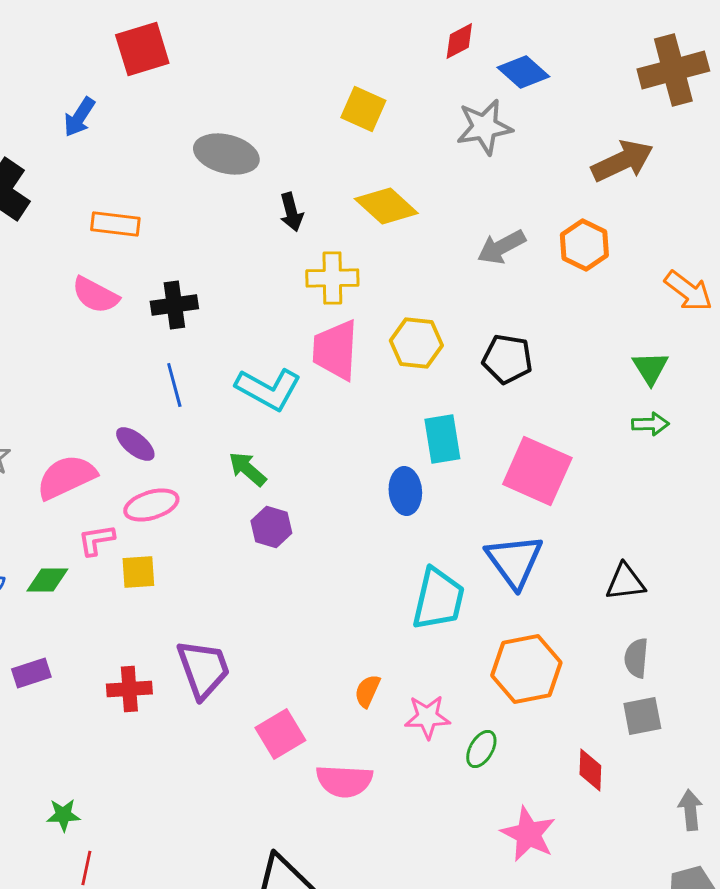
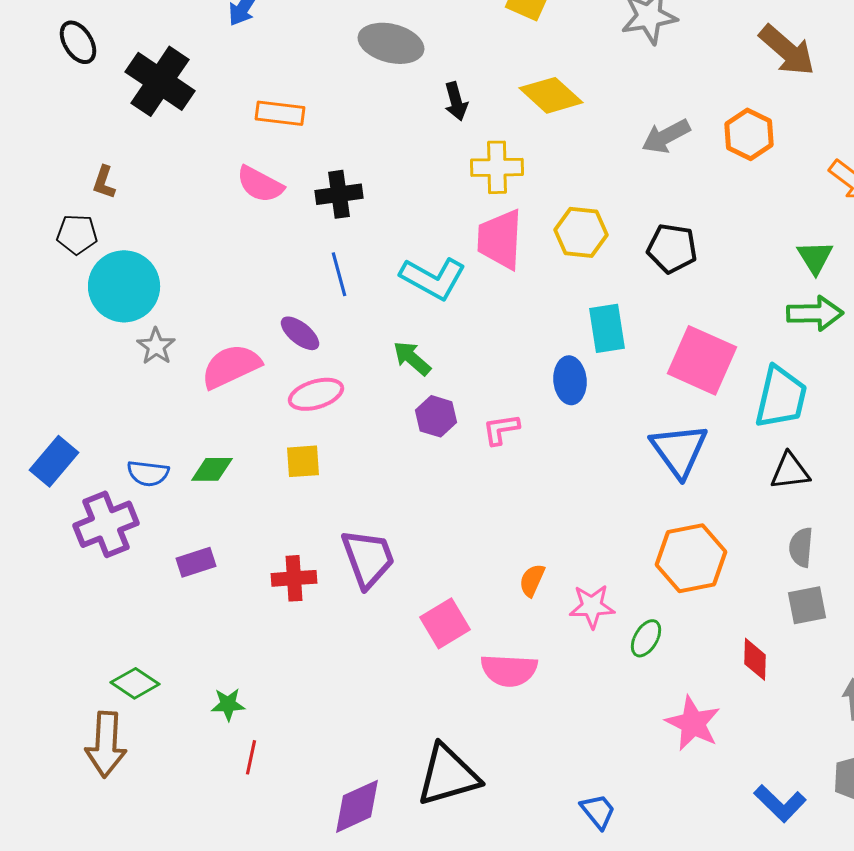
brown arrow: (622, 161) -> (787, 50), turned 66
green arrow: (650, 424) -> (815, 313), size x1.5
pink L-shape: (96, 540) -> (501, 429), moved
cyan trapezoid: (438, 599) -> (781, 397), moved

